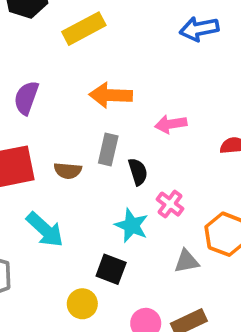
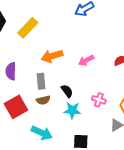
gray rectangle: (108, 150) -> (41, 81), moved
black semicircle: (138, 172) -> (67, 91), moved
cyan star: (132, 225) -> (72, 110), moved

